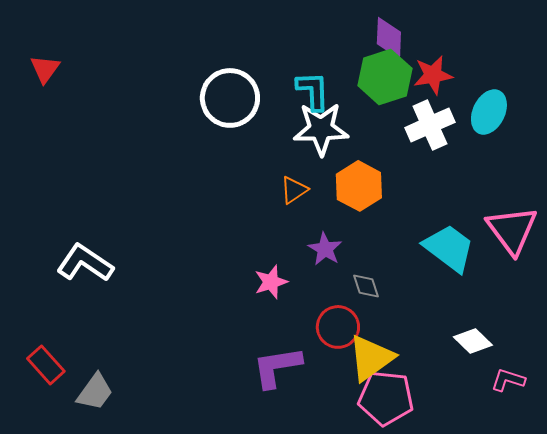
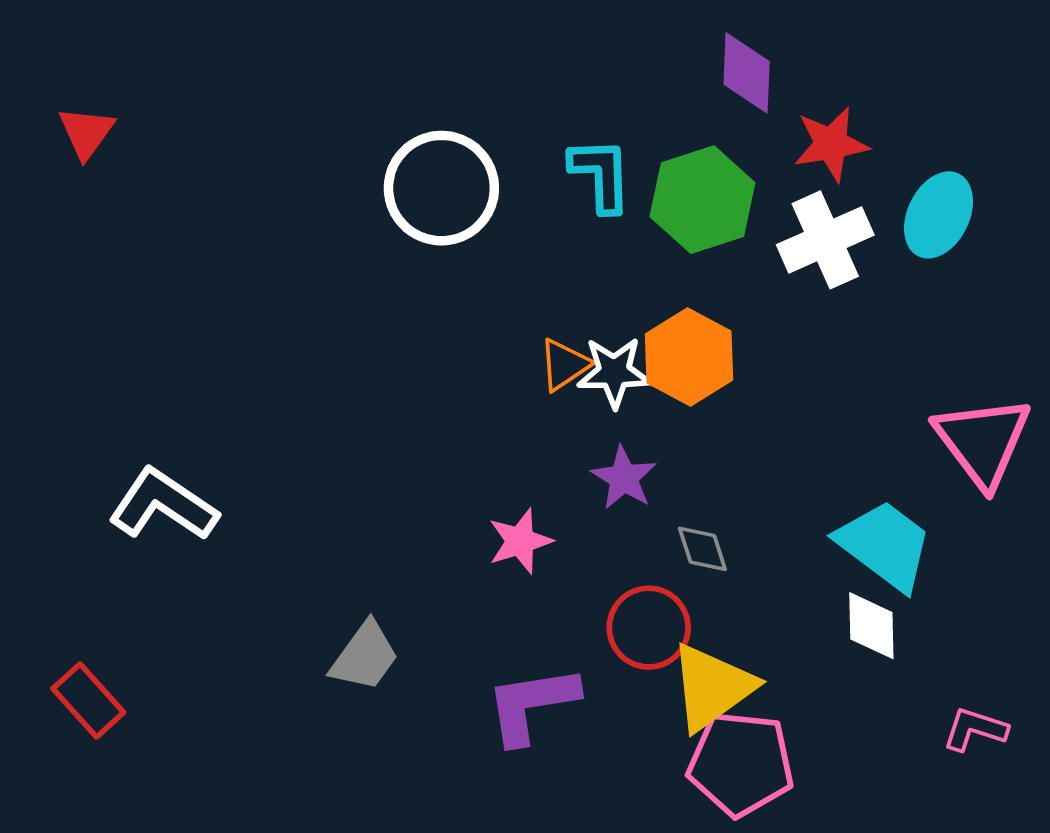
green hexagon: (385, 77) -> (702, 200), moved
white star: (321, 129) -> (614, 372), moved, size x0.7
cyan trapezoid: (449, 248) -> (885, 545), moved
white diamond: (473, 341) -> (871, 626), moved, turned 45
gray trapezoid: (95, 392) -> (365, 656), moved

